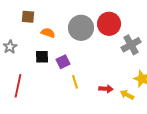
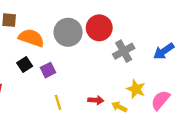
orange semicircle: (48, 33) -> (31, 38), size x1.6
black square: (42, 57) -> (25, 65), turned -32
yellow line: (75, 82) -> (58, 102), moved

